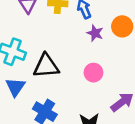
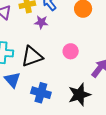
purple star: (95, 33) -> (41, 22), moved

